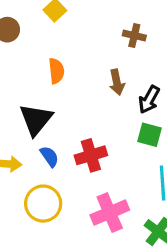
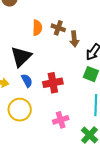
brown cross: (134, 36) -> (58, 28), moved
pink cross: (110, 213) -> (61, 120), size x0.7

